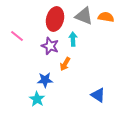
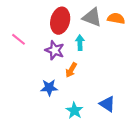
cyan star: (37, 99) -> (74, 111), moved

